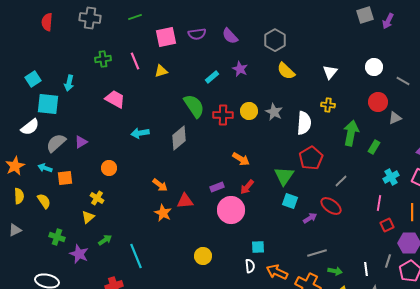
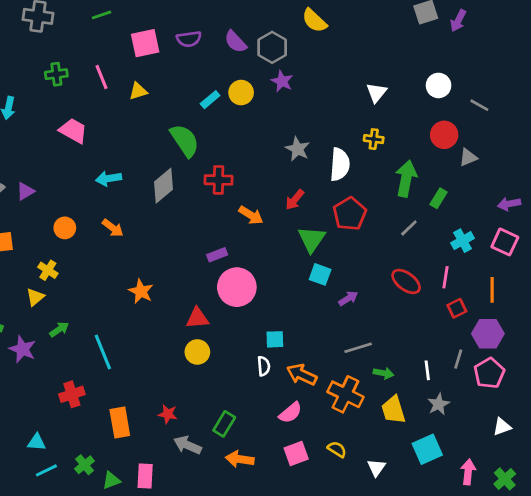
gray hexagon: (275, 40) -> (272, 47), moved
purple star: (240, 69) -> (282, 81), moved
yellow semicircle: (286, 71) -> (314, 21), moved
yellow circle: (249, 111) -> (241, 93), moved
red cross: (223, 115) -> (219, 180), moved
gray line: (341, 181) -> (409, 228), moved
orange arrow: (160, 185) -> (113, 228), moved
red arrow: (247, 187) -> (295, 200), moved
red triangle: (185, 201) -> (197, 318), moved
red ellipse: (331, 206) -> (406, 281), moved

